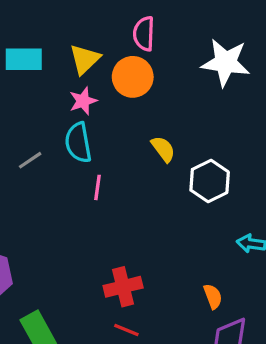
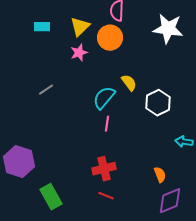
cyan rectangle: (24, 59) -> (42, 27), size x0.7
cyan semicircle: (78, 143) -> (104, 98), moved, turned 50
pink line: (97, 187) -> (107, 124), moved

